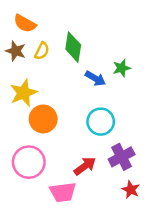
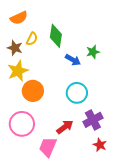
orange semicircle: (25, 24) -> (19, 18), turned -54
brown star: (16, 51) -> (15, 48), moved
pink trapezoid: (63, 192) -> (48, 147), turned 120

